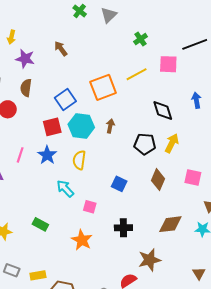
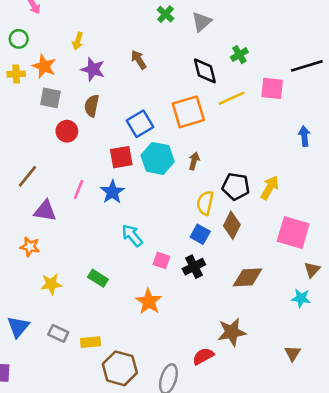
black diamond: (163, 110) -> (205, 71), moved
yellow semicircle: (79, 160) -> (205, 203), moved
pink square: (193, 178) -> (293, 233), size x1.5
brown diamond: (158, 180) -> (232, 225), moved
brown diamond: (170, 224) -> (248, 277), moved
black cross: (123, 228) -> (194, 267), moved, turned -30

